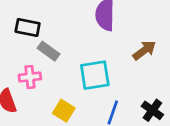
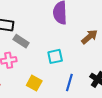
cyan square: (95, 75) -> (55, 56), size x0.7

